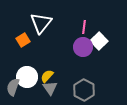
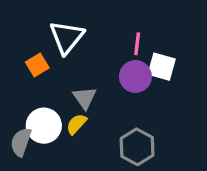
white square: (99, 41) -> (162, 67), turned -30
gray triangle: (50, 88) -> (85, 98), moved

